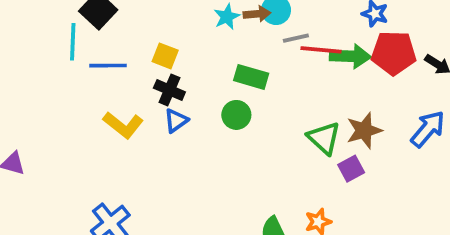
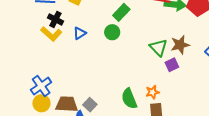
green rectangle: (251, 77) -> (121, 12), turned -66
black cross: (169, 90) -> (55, 19), moved

